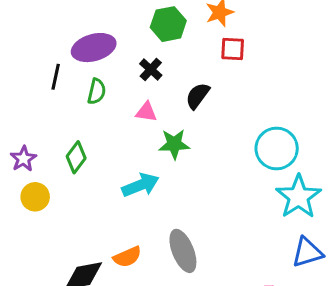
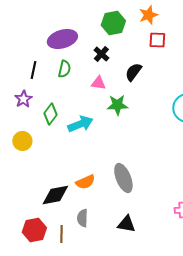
black line: (56, 77) -> (33, 70), moved
purple star: (23, 159) -> (23, 99), moved
cyan arrow: (140, 185) -> (80, 124), moved

